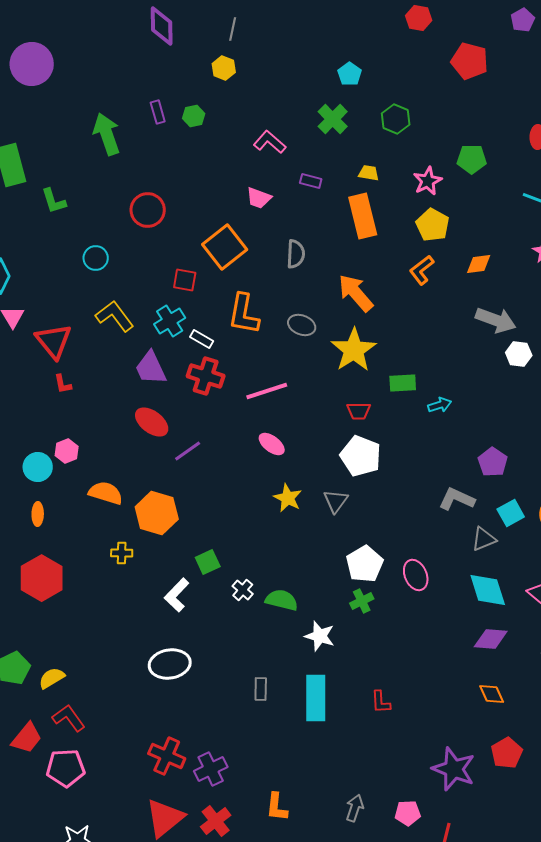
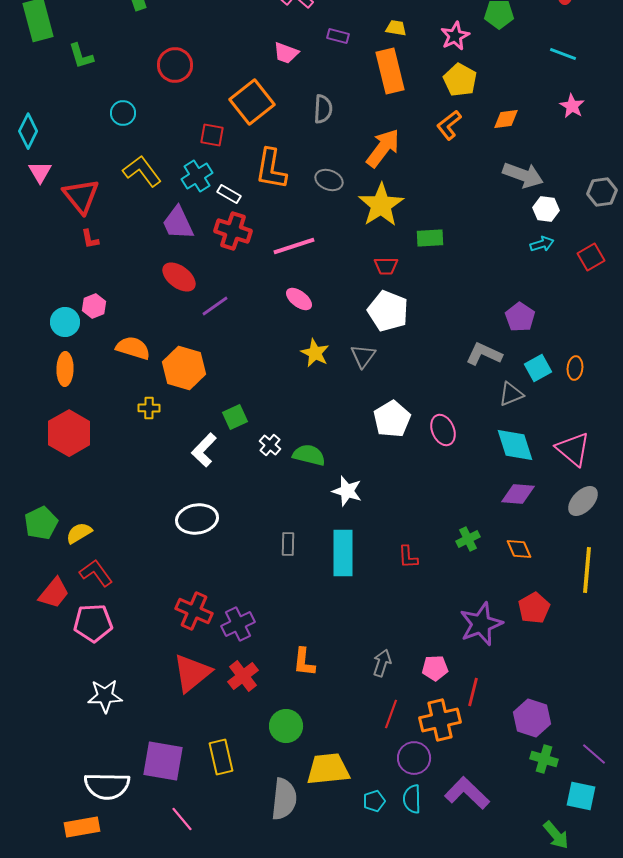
orange arrow: (356, 293) -> (383, 148), turned 78
cyan arrow: (440, 405) -> (542, 244), moved
orange ellipse: (38, 514) -> (65, 369), size x1.4
green cross: (362, 601) -> (468, 539), moved
purple star: (454, 769) -> (481, 624), turned 30

